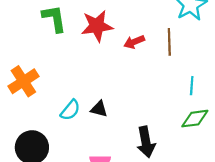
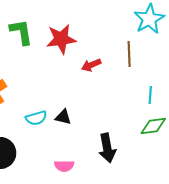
red arrow: (134, 42) -> (91, 65), moved
cyan semicircle: (70, 110) -> (36, 118), turned 35

